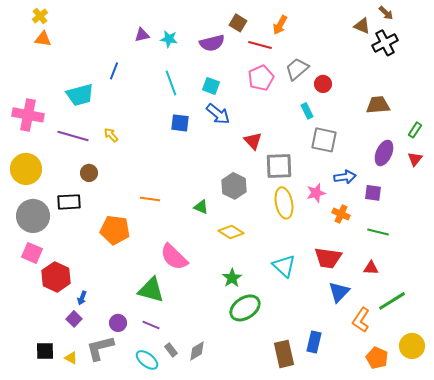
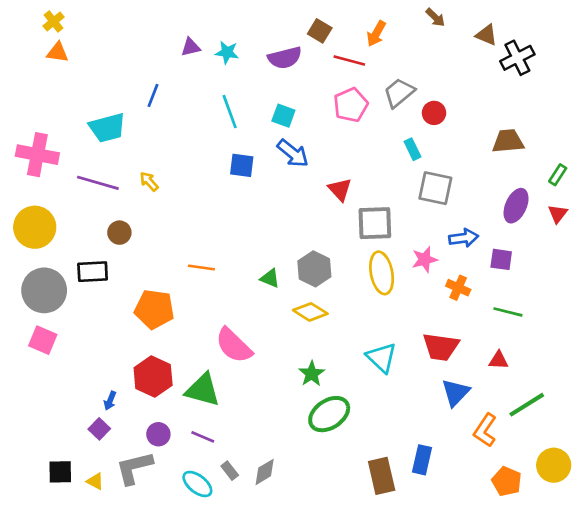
brown arrow: (386, 13) -> (435, 17), moved
gray hexagon: (234, 186) -> (314, 269), moved
red hexagon: (56, 277) -> (153, 376), moved

